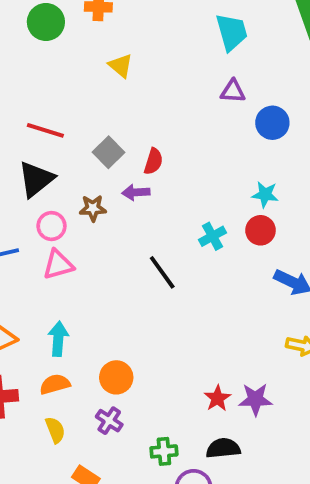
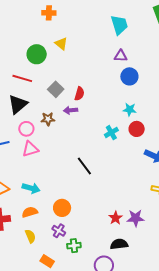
green circle: (46, 22) -> (37, 54), moved
blue circle: (272, 123) -> (129, 76), moved
cyan star: (265, 195) -> (130, 110), moved
black line: (162, 272) -> (84, 166), moved
cyan arrow: (58, 339) -> (31, 188), turned 102
green cross: (164, 451) -> (74, 246), moved

